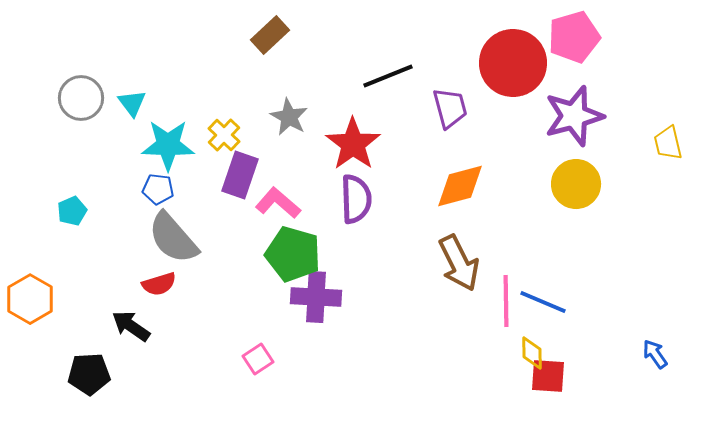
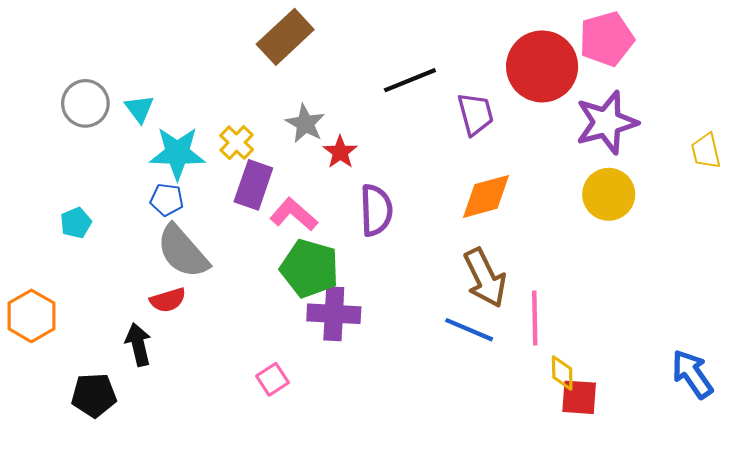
brown rectangle: (270, 35) -> (285, 37), size x1.4
red star: (353, 144) -> (340, 152), moved, size x0.6
blue line: (543, 302) -> (469, 330), moved
black arrow: (131, 326) -> (138, 344), turned 42
blue arrow: (655, 354) -> (692, 374), size x1.6

